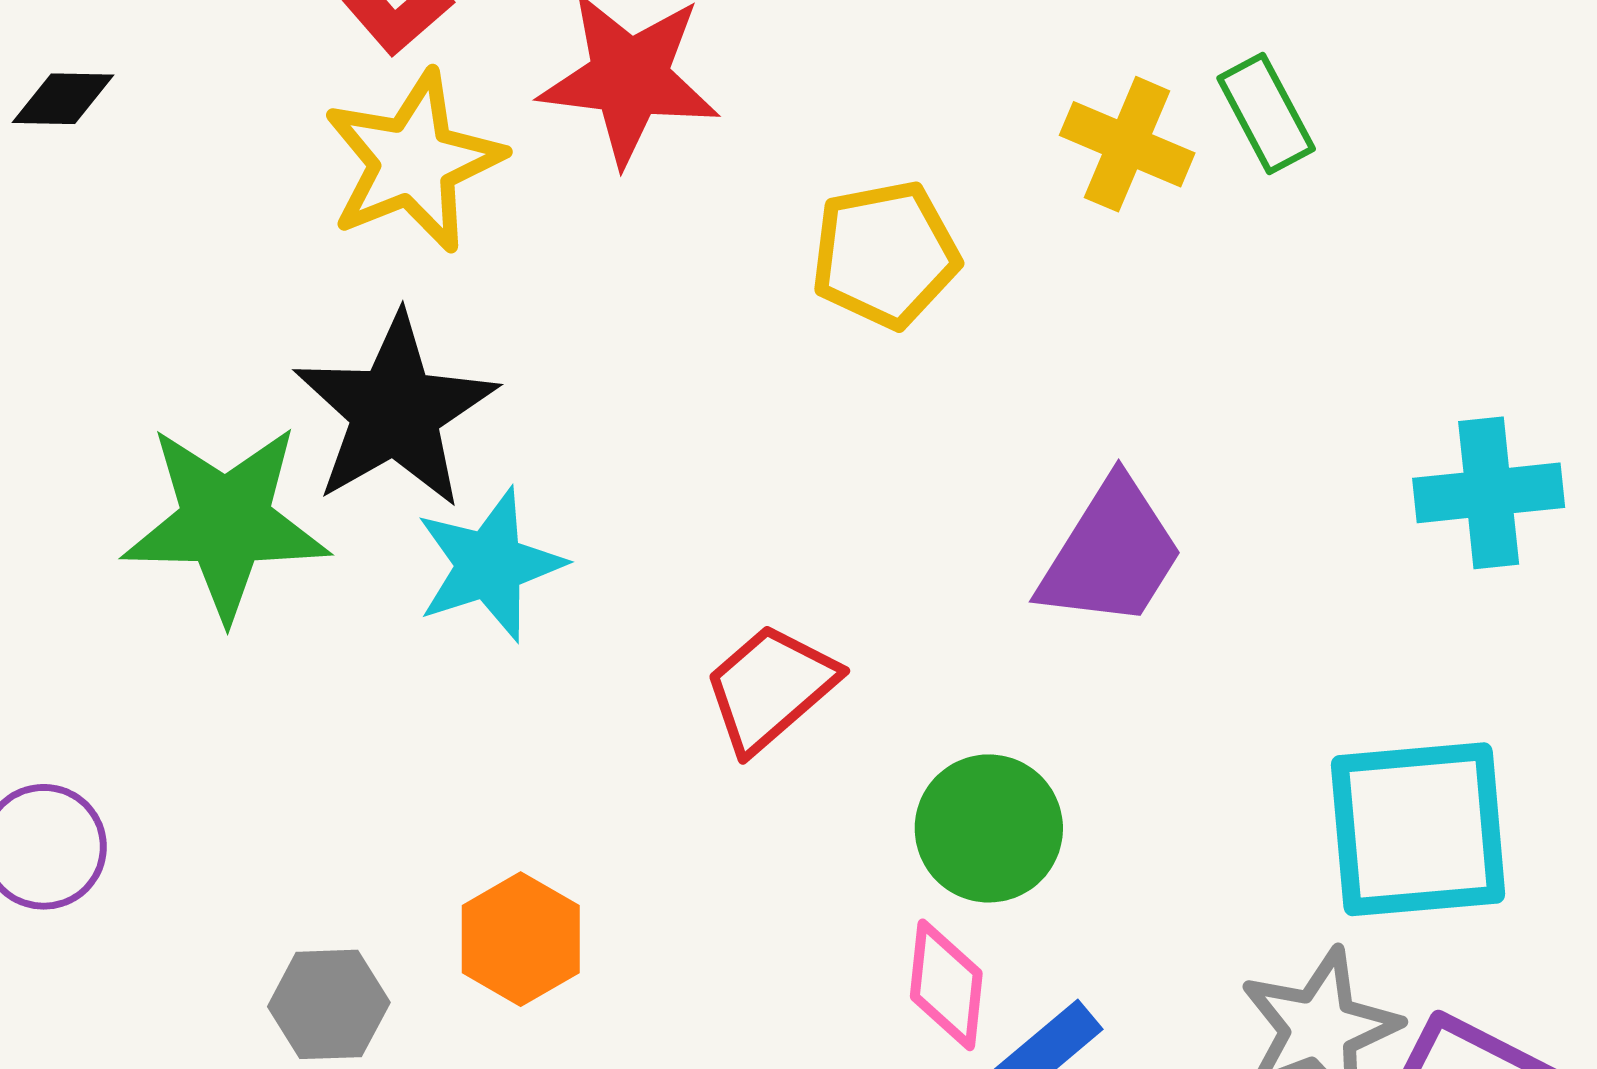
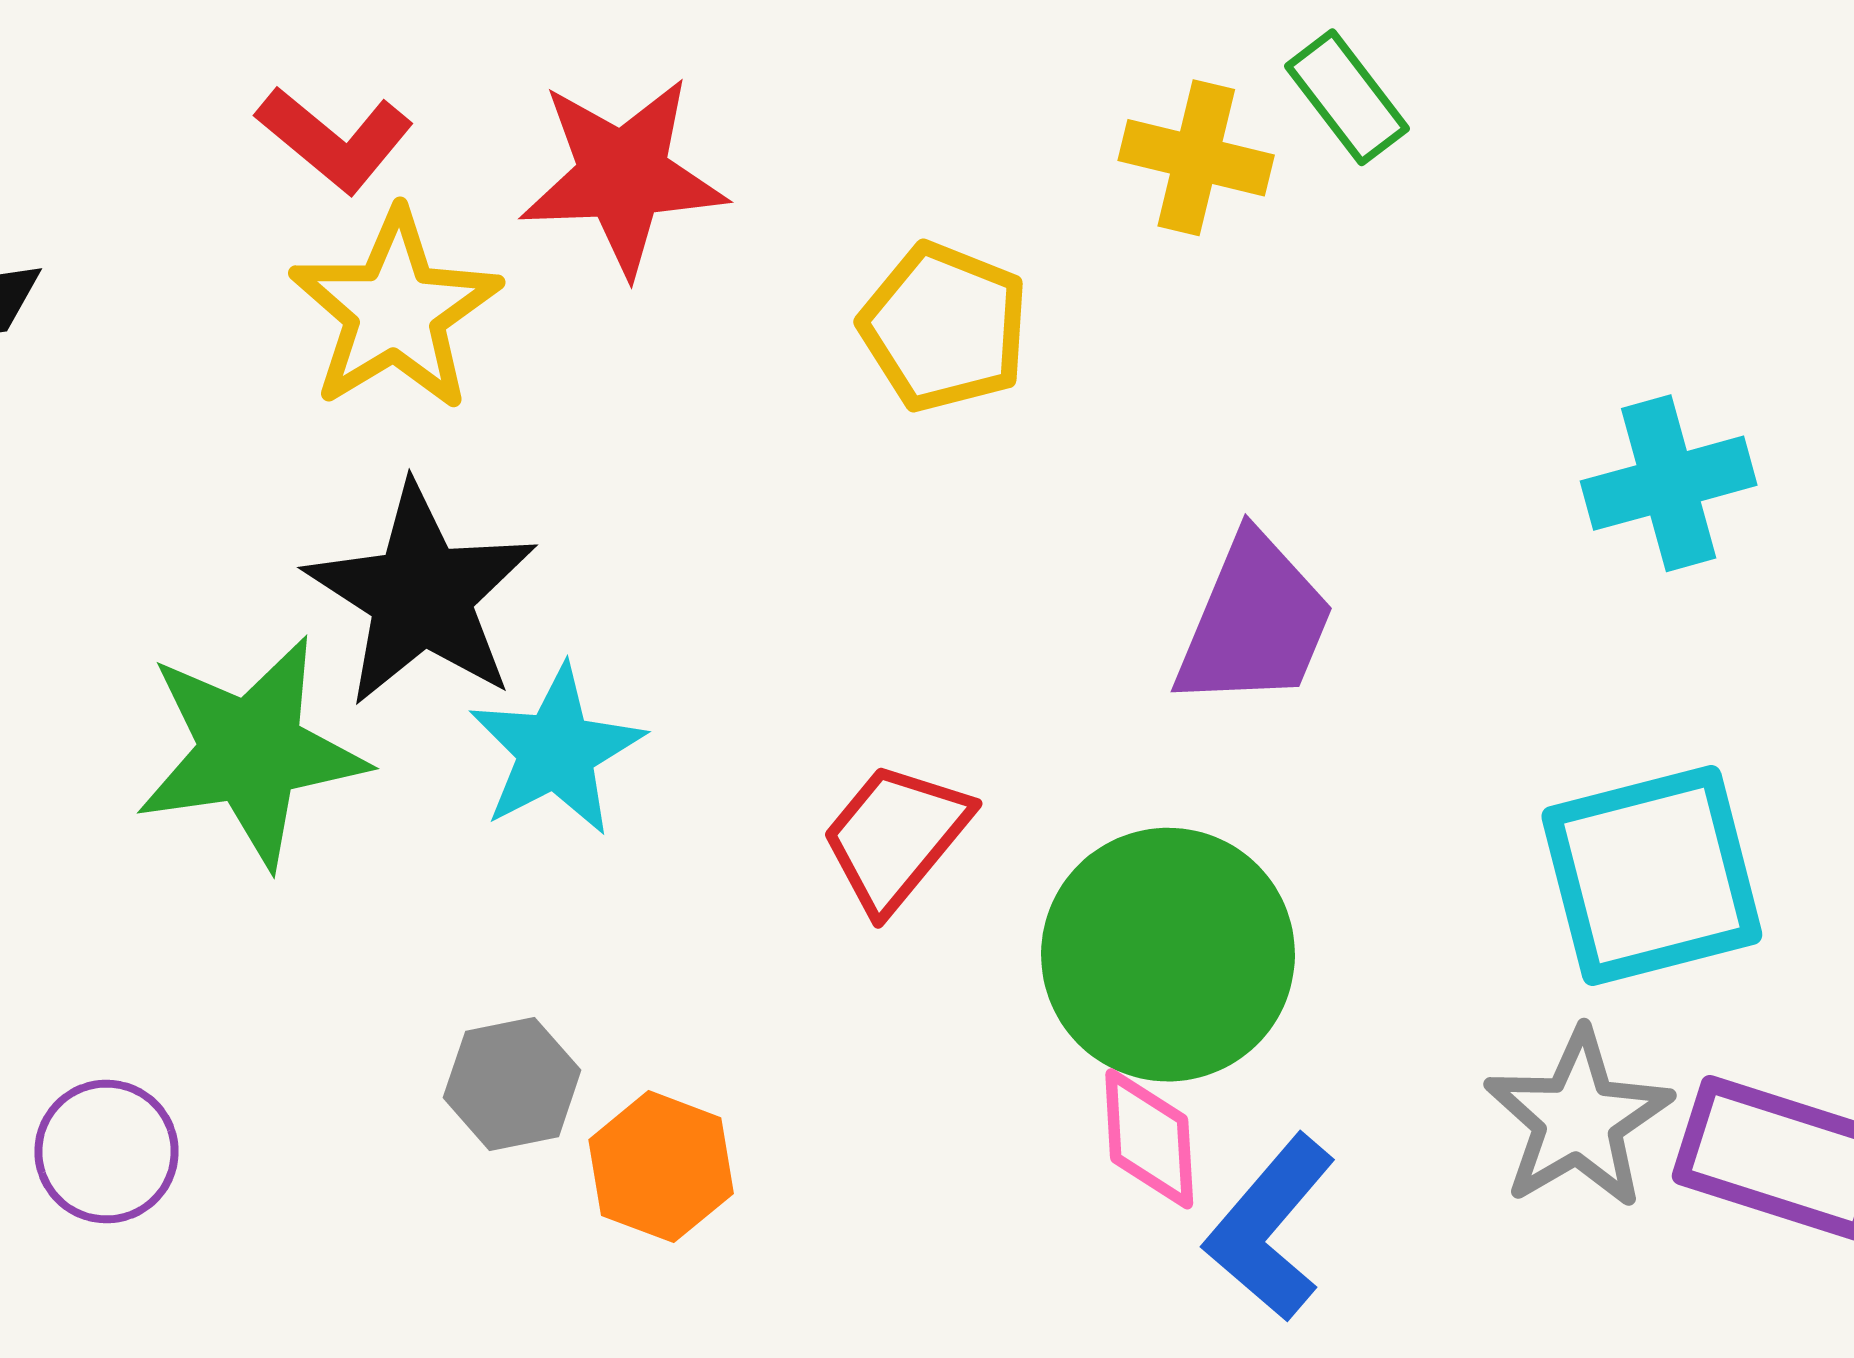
yellow pentagon: (885, 254) -> (944, 327), turned -30
green circle: (989, 828) -> (1168, 955), size x1.5
gray hexagon: (329, 1004) -> (512, 1084), moved

